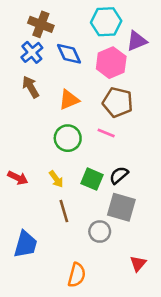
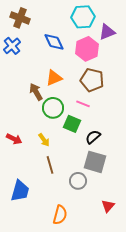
brown cross: (41, 24) -> (20, 18), moved
blue cross: (32, 52) -> (12, 46), moved
brown arrow: (31, 87) -> (36, 92), moved
green square: (92, 179) -> (72, 124), moved

